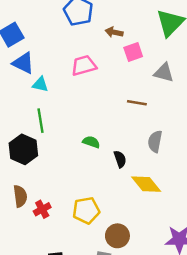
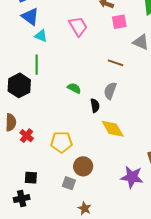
pink trapezoid: (84, 65) -> (78, 26), turned 65
gray semicircle: (155, 141) -> (110, 91), moved
red cross: (42, 209) -> (27, 136), turned -32

